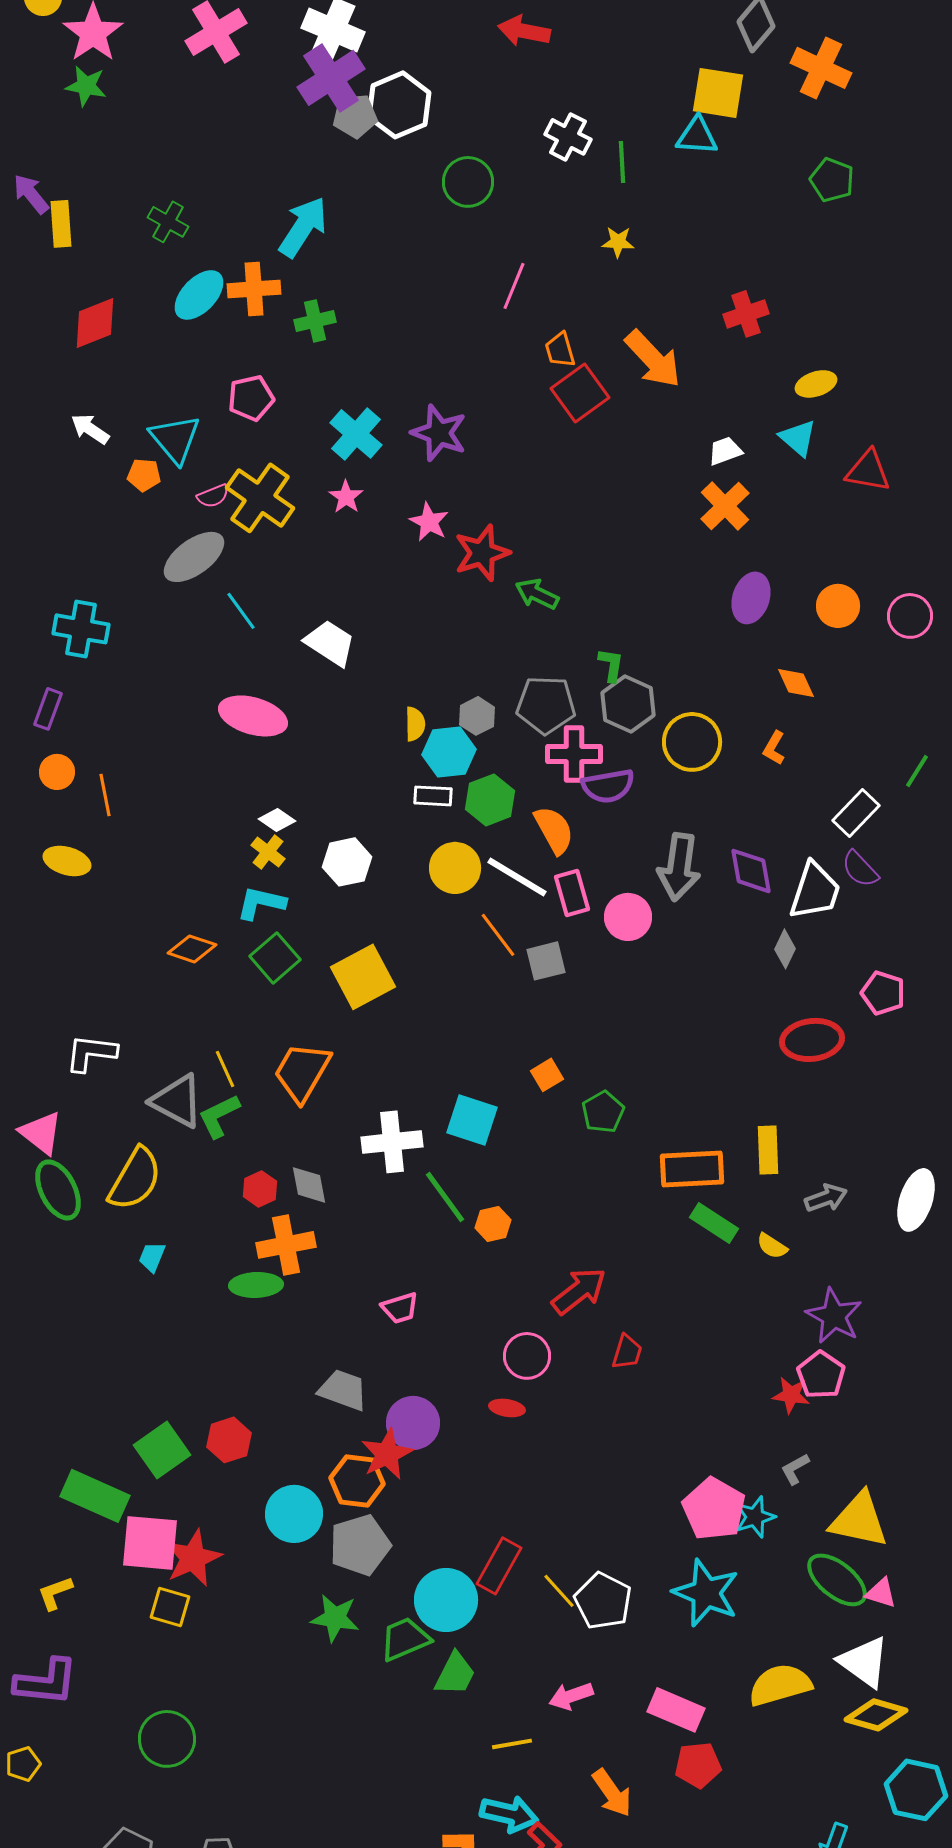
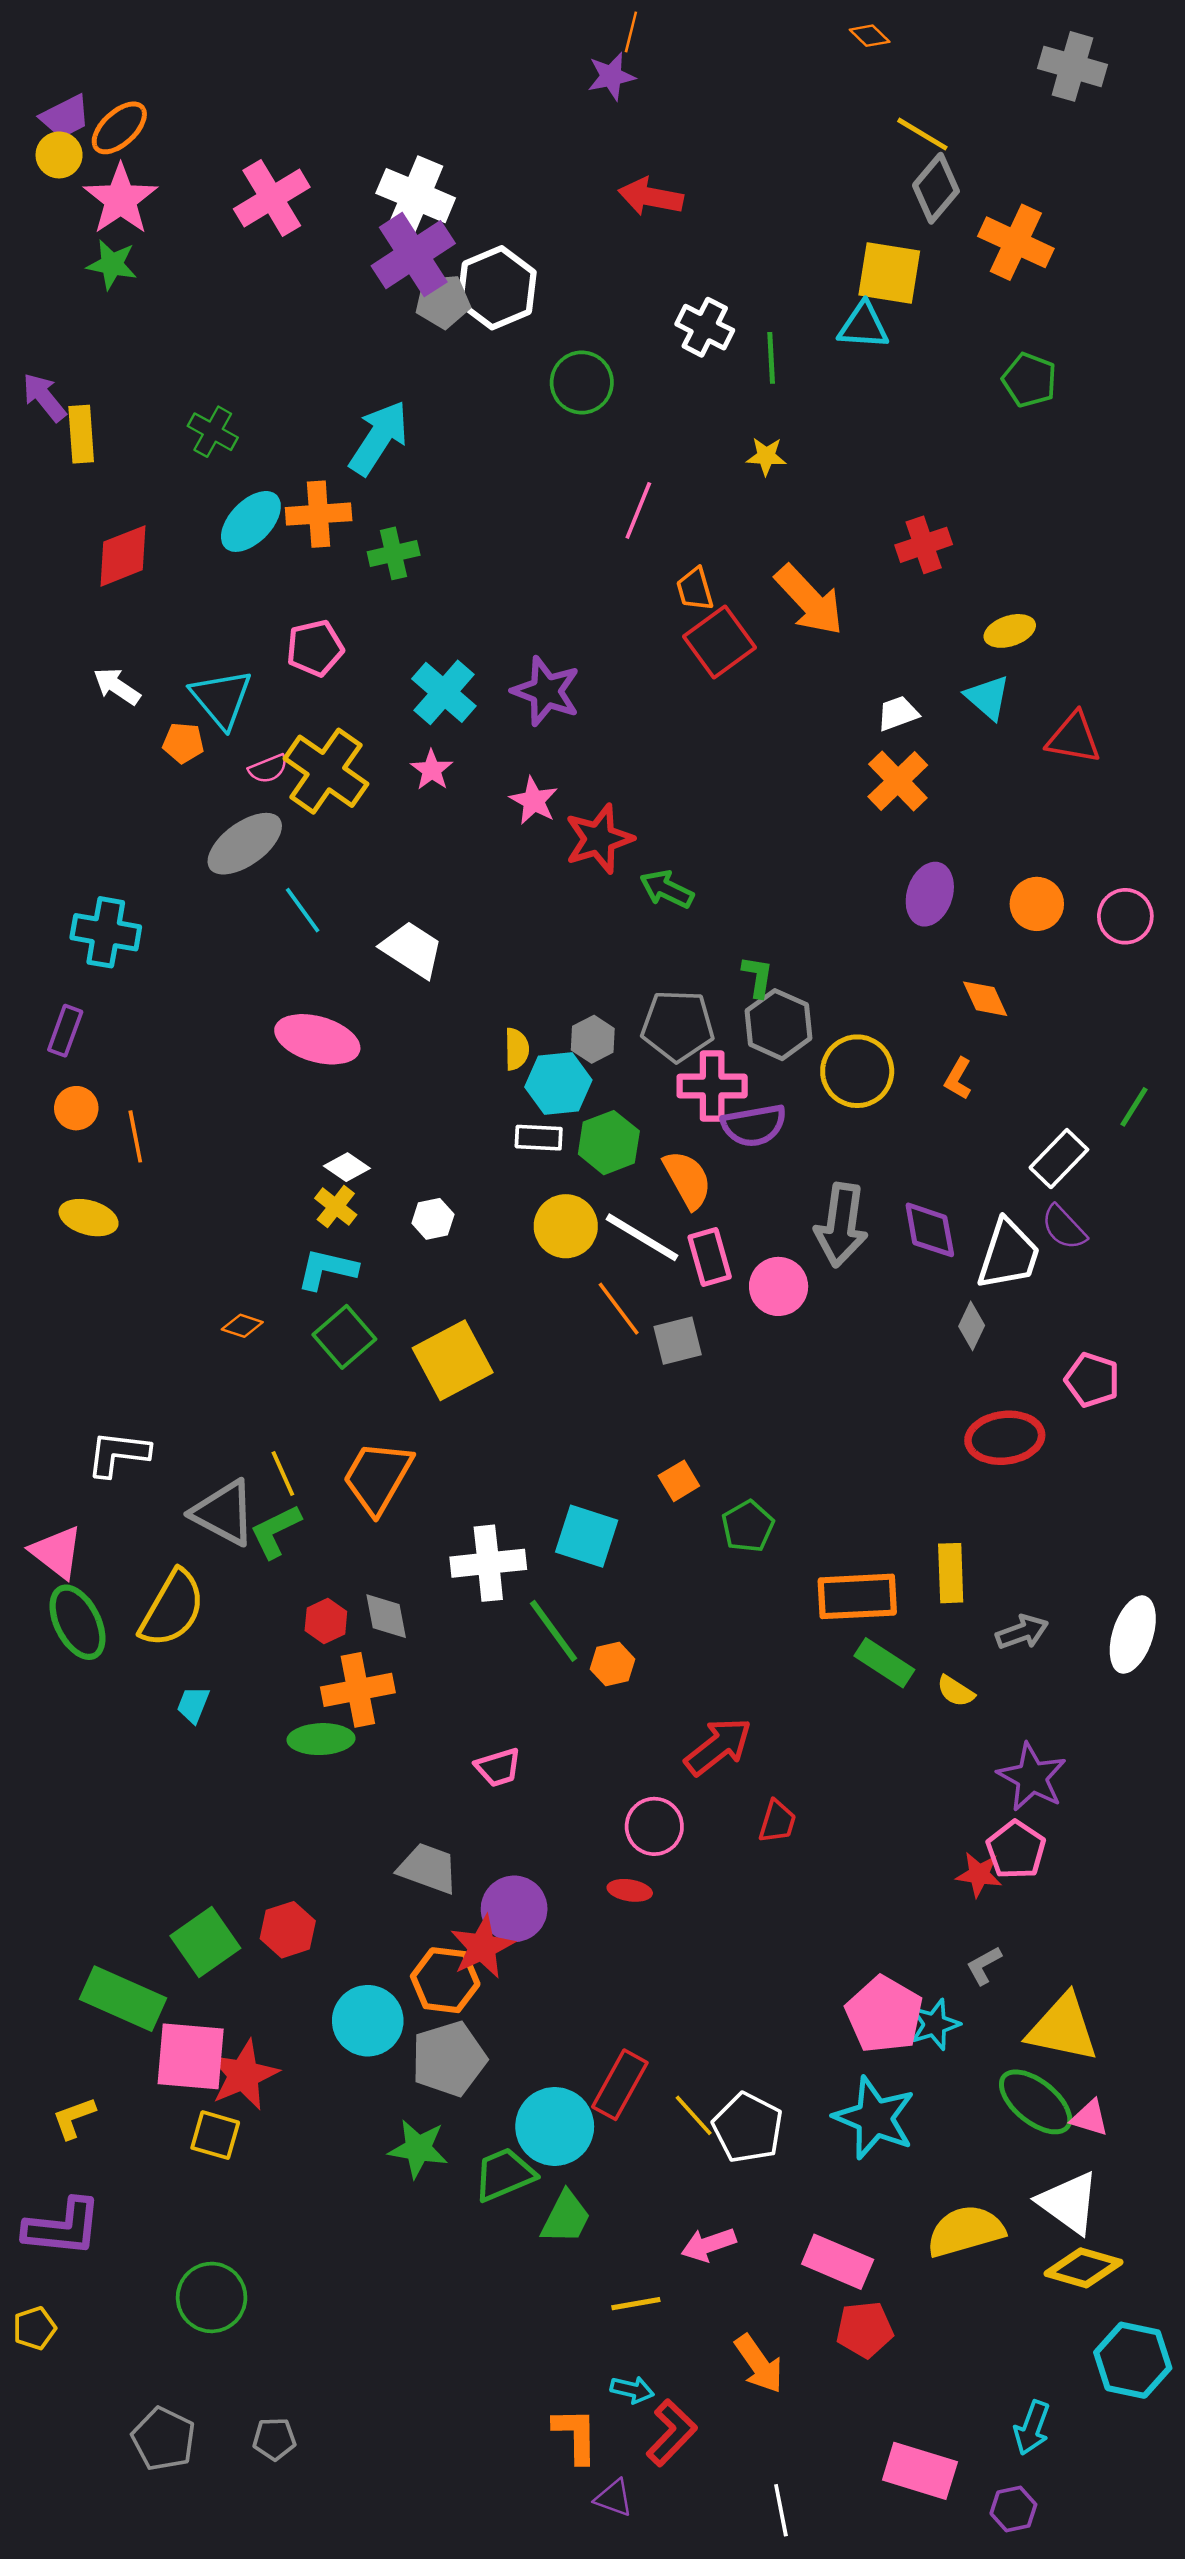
white hexagon: (347, 862) -> (433, 1219), size x0.7
orange diamond: (192, 949) -> (242, 1326), size x0.7
cyan arrow: (509, 1814) -> (632, 2390), size x0.6

